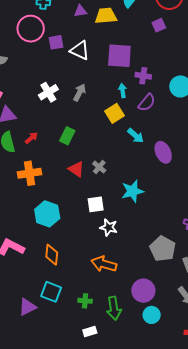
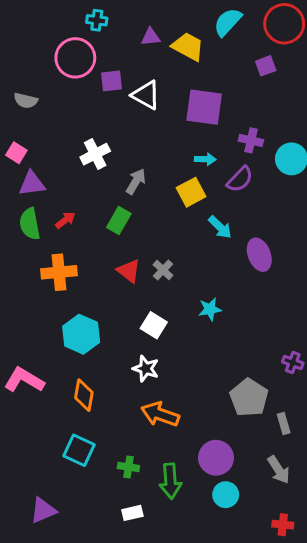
yellow trapezoid: (106, 16) -> (188, 47), turned 30
purple cross: (143, 76) -> (251, 140), moved
cyan arrow: (123, 91) -> (205, 159), turned 96
gray arrow: (80, 92) -> (136, 181), moved
cyan star: (132, 191) -> (210, 309), size x0.7
white square: (96, 204) -> (154, 325), turned 36
white star: (109, 227) -> (146, 369), moved
purple triangle: (27, 307) -> (43, 510), moved

